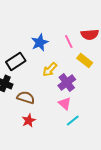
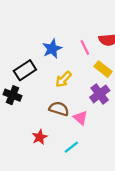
purple cross: (67, 82) -> (100, 94), moved
brown semicircle: (26, 97) -> (59, 109), moved
cyan line: (73, 120) -> (71, 147), moved

